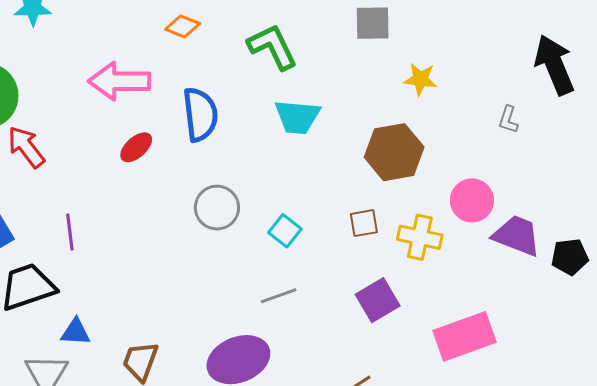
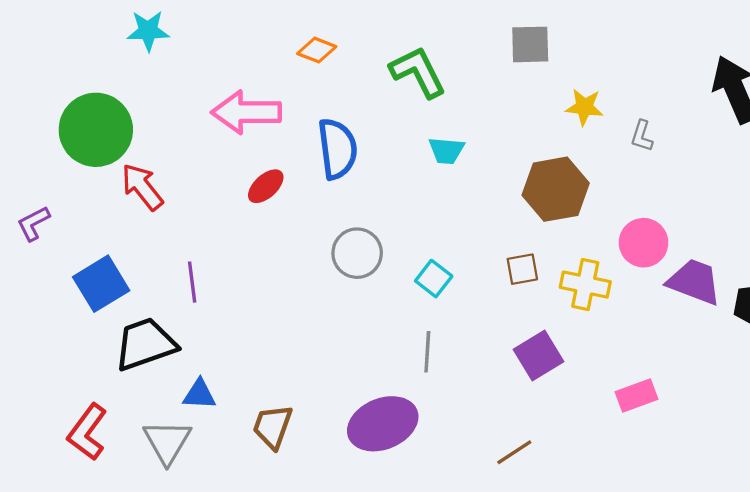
cyan trapezoid: (297, 117) -> (446, 150), size x0.7
gray L-shape: (508, 120) -> (642, 136), moved
gray line: (279, 296) -> (427, 352), turned -66
pink rectangle: (465, 336) -> (636, 395), size x0.6

